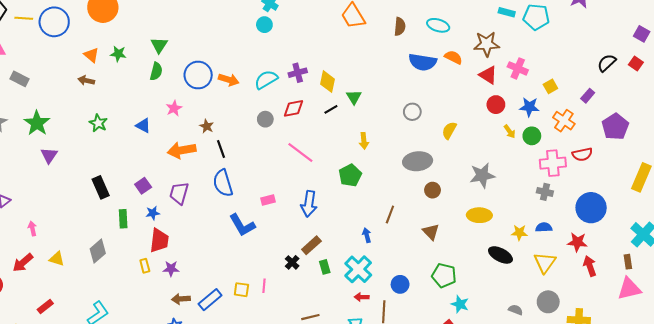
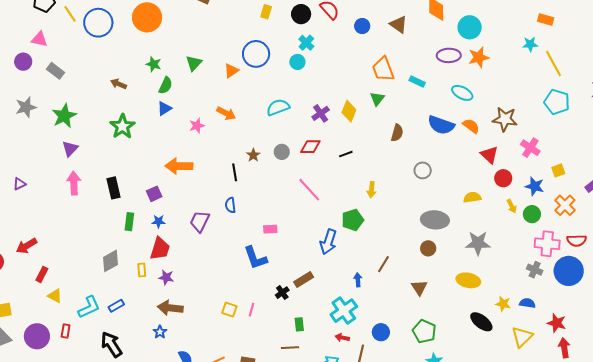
cyan rectangle: (507, 12) -> (417, 82), moved
yellow line: (24, 18) -> (70, 14), turned 42
brown semicircle: (400, 27) -> (397, 133), moved
orange triangle: (91, 55) -> (231, 71), moved, turned 35
green semicircle: (156, 71) -> (166, 85), moved
purple cross: (298, 73) -> (321, 113), turned -30
blue circle: (198, 75) -> (256, 54), moved
red triangle: (488, 75) -> (489, 155), moved
orange arrow: (229, 80) -> (226, 113), moved
cyan semicircle: (266, 80) -> (278, 107), moved
yellow diamond: (328, 82) -> (349, 111), moved
green triangle: (354, 97) -> (377, 99), moved
green star: (98, 123) -> (122, 126), size x1.4
blue triangle: (143, 125) -> (164, 108), moved, turned 49
brown star: (207, 126) -> (253, 155), moved
yellow semicircle: (449, 130) -> (472, 197), moved, turned 42
orange arrow: (182, 150) -> (179, 166), moved
gray ellipse: (418, 161) -> (435, 220), moved
blue semicircle: (223, 183) -> (230, 205), size x0.6
purple trapezoid: (179, 193) -> (200, 221), moved
blue arrow: (309, 204) -> (328, 242), moved
blue circle: (591, 208) -> (569, 271), moved
blue L-shape: (242, 225) -> (255, 258), moved
pink arrow: (32, 229) -> (74, 183), moved, size x1.6
gray diamond: (98, 251) -> (110, 261), moved
yellow triangle: (57, 259) -> (55, 296), moved
green rectangle: (325, 267) -> (299, 324), moved
brown arrow: (181, 299) -> (170, 308), size x1.4
blue rectangle: (210, 300) -> (116, 306), moved, size x0.7
red rectangle: (45, 306) -> (42, 274), moved, turned -35

